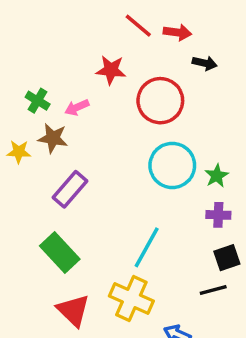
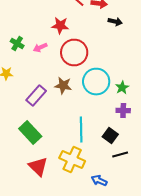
red circle: (160, 101) -> (74, 52), moved
brown star: (53, 138) -> (63, 86), moved
cyan line: (147, 247) -> (81, 130), turned -30
black square: (227, 258) -> (110, 136), moved, turned -35

